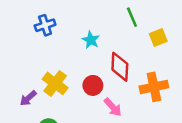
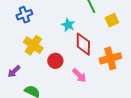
cyan star: (91, 40) -> (68, 25), moved
yellow cross: (55, 83) -> (33, 45), moved
red circle: (93, 85) -> (55, 61), moved

